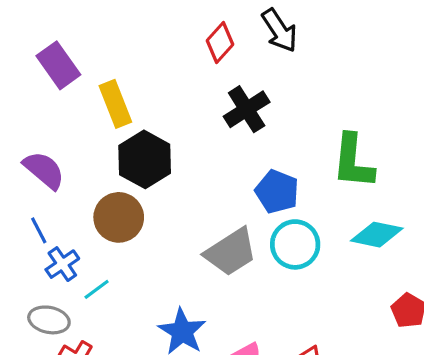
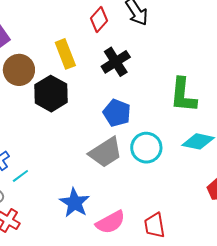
yellow rectangle: (115, 104) -> (65, 54), moved
blue pentagon: (277, 192) -> (117, 113), moved
brown circle: (119, 217) -> (19, 70), moved

